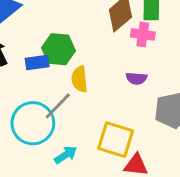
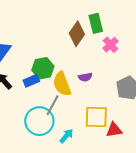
pink cross: (143, 34) -> (110, 45), moved, turned -35
purple semicircle: (136, 78) -> (85, 77), moved
yellow semicircle: (80, 79) -> (62, 84), size x1.4

